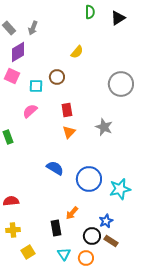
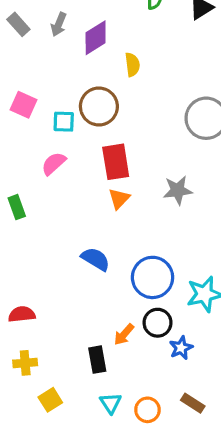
purple diamond: (18, 52) -> (96, 38), moved
yellow semicircle: (77, 52) -> (132, 65), turned -48
brown circle: (57, 77) -> (99, 106), size x1.5
red rectangle: (67, 110) -> (116, 162), size x1.5
gray star: (104, 127) -> (178, 190), turned -30
black circle: (92, 236) -> (158, 323), moved
brown rectangle: (111, 241) -> (193, 403), moved

